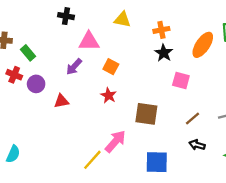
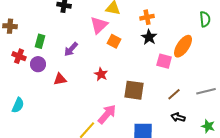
pink triangle: (89, 41) -> (99, 25), moved, turned -42
orange ellipse: (203, 45) -> (183, 46), moved
green rectangle: (28, 53) -> (40, 41), moved, turned 56
orange square: (111, 67) -> (114, 41), moved
cyan semicircle: (13, 154) -> (18, 105), moved

